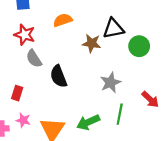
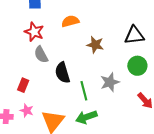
black triangle: (113, 28) -> (134, 35), moved
green circle: (139, 46) -> (137, 66), moved
green line: (120, 114) -> (84, 91), moved, turned -30

